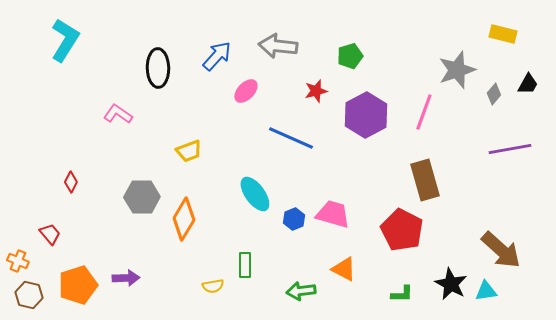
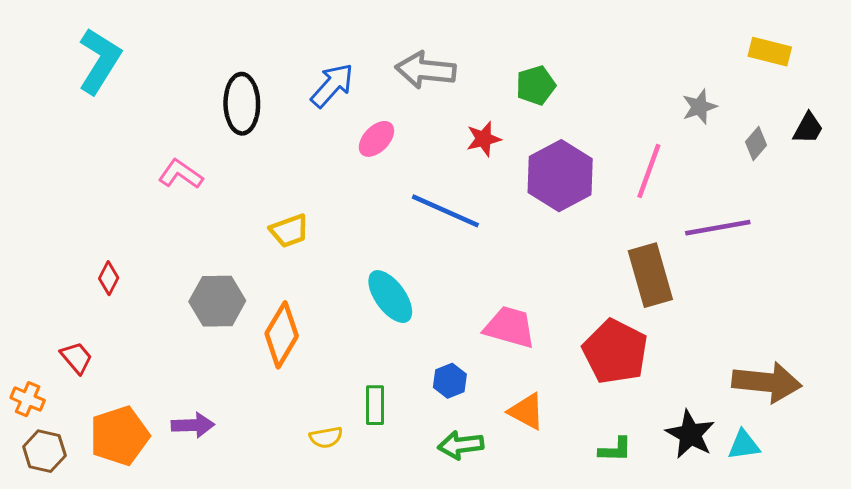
gray star: (457, 70) -> (699, 107), size x0.6
purple line: (510, 149) -> (718, 228), moved
blue hexagon: (294, 219) -> (450, 381), moved
brown arrow: (501, 250) -> (767, 382), turned -36

